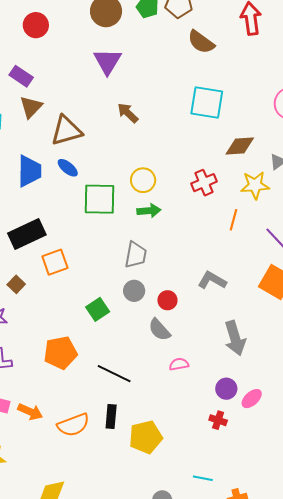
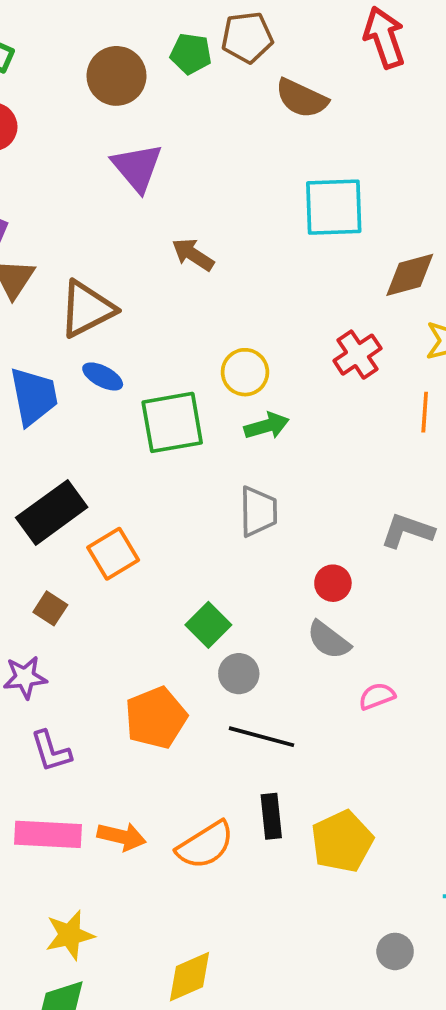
gray circle: (134, 291) -> (239, 674), moved

